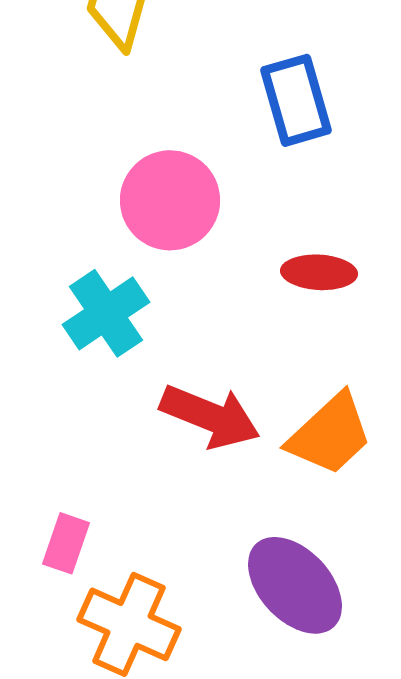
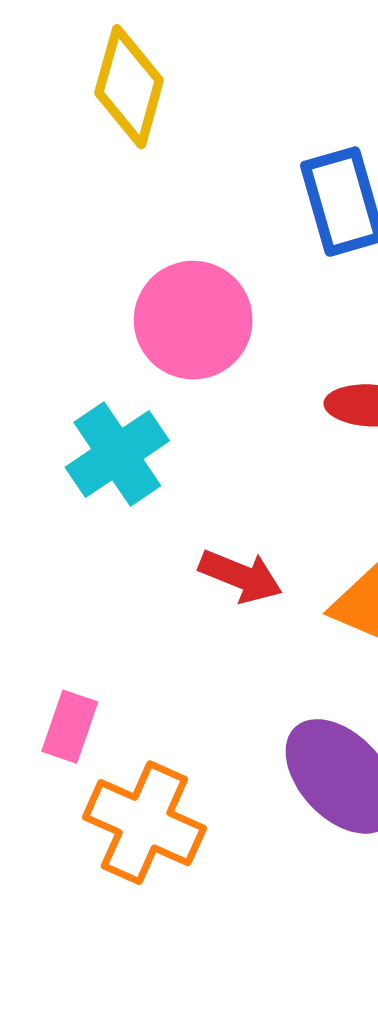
red arrow: (210, 416) -> (241, 576), size x0.7

